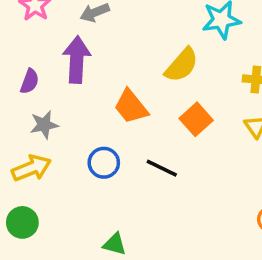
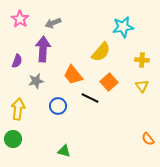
gray star: (44, 125) -> (36, 81), moved
yellow arrow: (31, 168) -> (18, 109), turned -60
black line: (162, 168) -> (90, 98), moved

